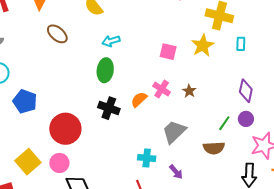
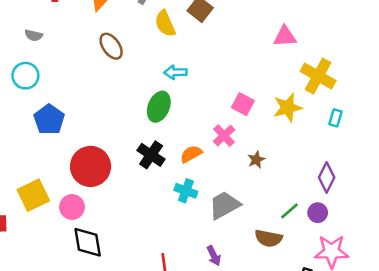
pink cross: (162, 89) -> (224, 136), moved
cyan cross: (147, 158) -> (186, 191), moved

